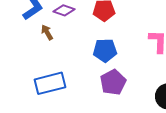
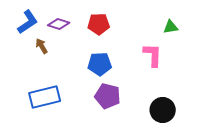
purple pentagon: (113, 82) -> (108, 96), turned -30

